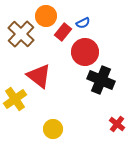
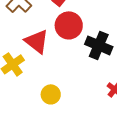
red circle: (85, 52) -> (69, 25), moved

